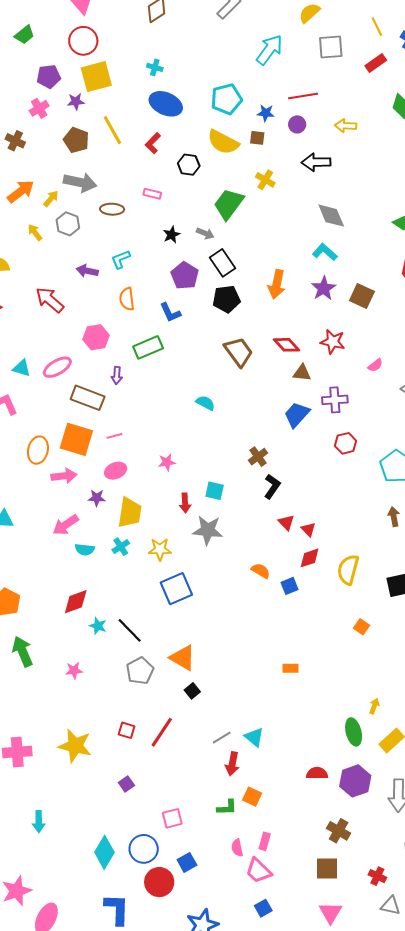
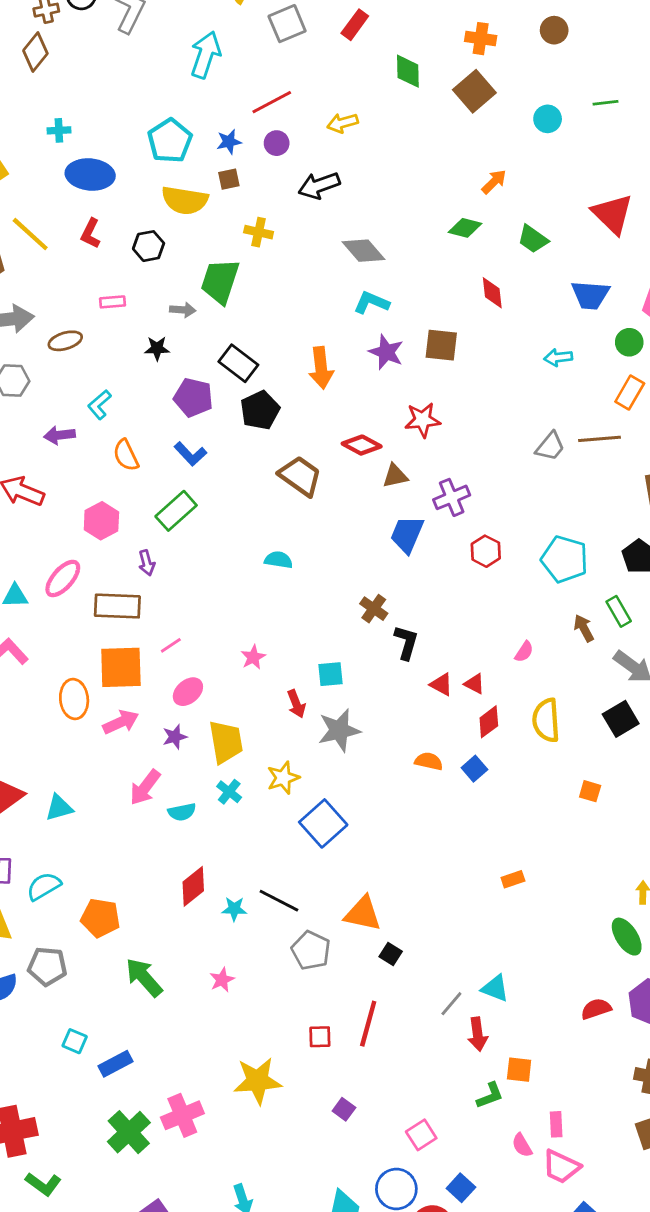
gray arrow: (205, 233) -> (183, 310), moved
black star: (172, 235) -> (157, 348), turned -30
pink semicircle: (375, 365) -> (524, 652), moved

